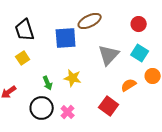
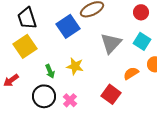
blue square: (66, 38) -> (68, 26), turned -30
yellow square: (23, 58) -> (25, 46), size x1.6

